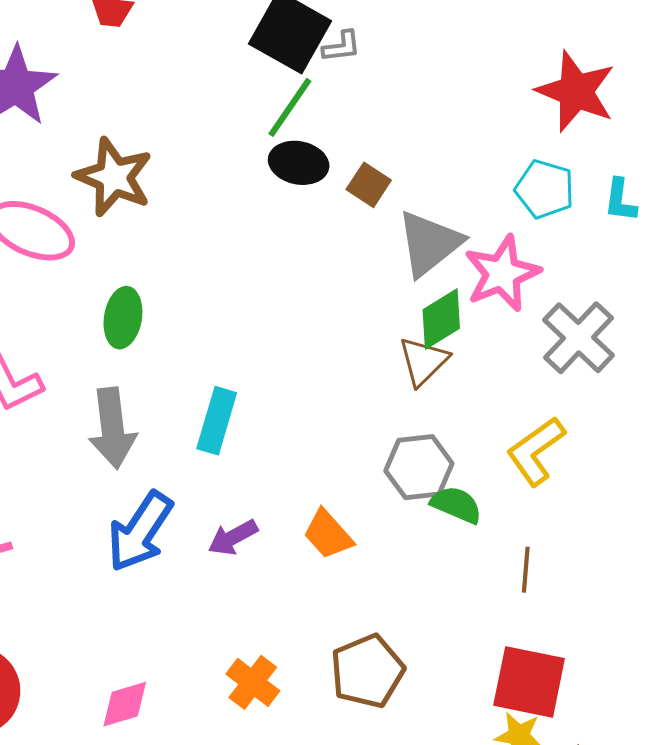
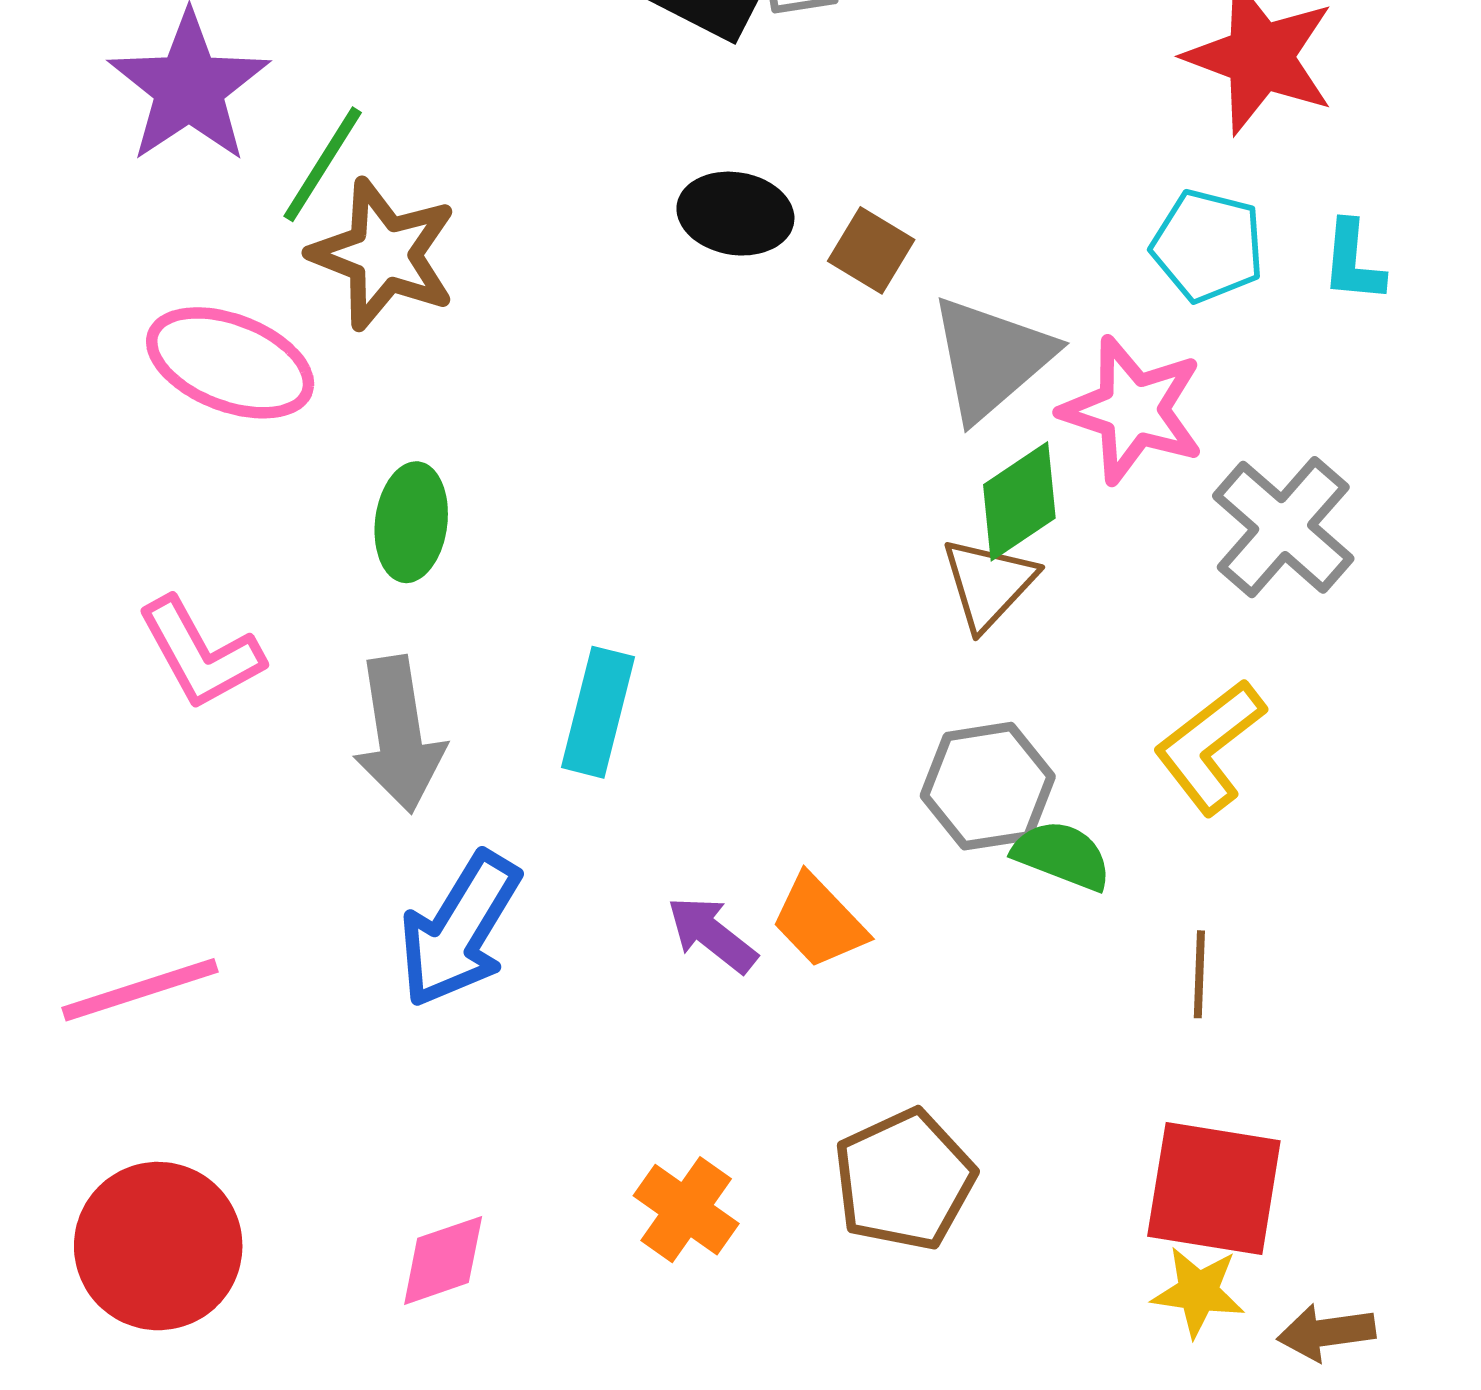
green line: (290, 107) -> (323, 164), moved
pink star: (502, 273) -> (1133, 410), turned -30
purple arrow: (233, 537) -> (712, 934), moved, turned 69

